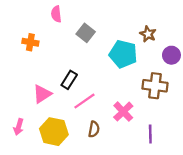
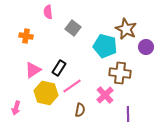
brown star: (148, 34) -> (126, 29), size x1.5
brown cross: (155, 86) -> (120, 73), moved
pink triangle: (42, 94) -> (33, 70), moved
yellow hexagon: (54, 132) -> (46, 93), moved

